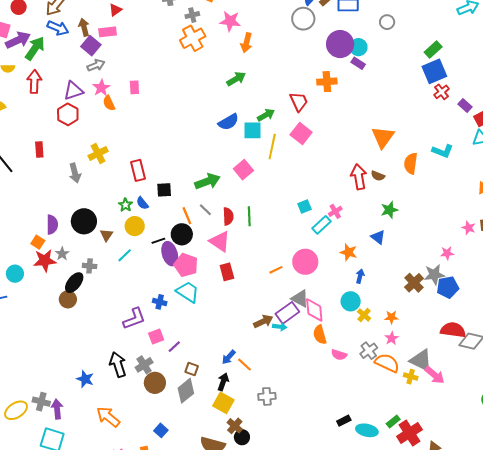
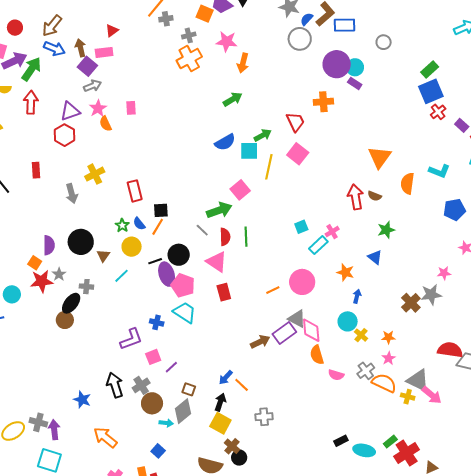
green arrow: (207, 181) -> (219, 210), moved
orange line: (187, 216) -> (158, 227), moved, turned 54
blue pentagon: (448, 287) -> (454, 210), moved
cyan arrow: (280, 327) -> (166, 423), moved

